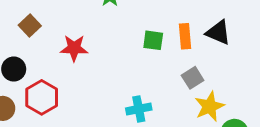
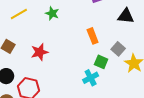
orange rectangle: (185, 36) -> (93, 36), moved
green square: (153, 40) -> (101, 62), moved, turned 32

